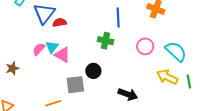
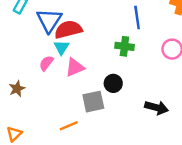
red semicircle: (60, 23) -> (68, 29), size x1.6
cyan triangle: (52, 47) -> (61, 47), moved
pink triangle: (62, 55) -> (75, 67), turned -48

